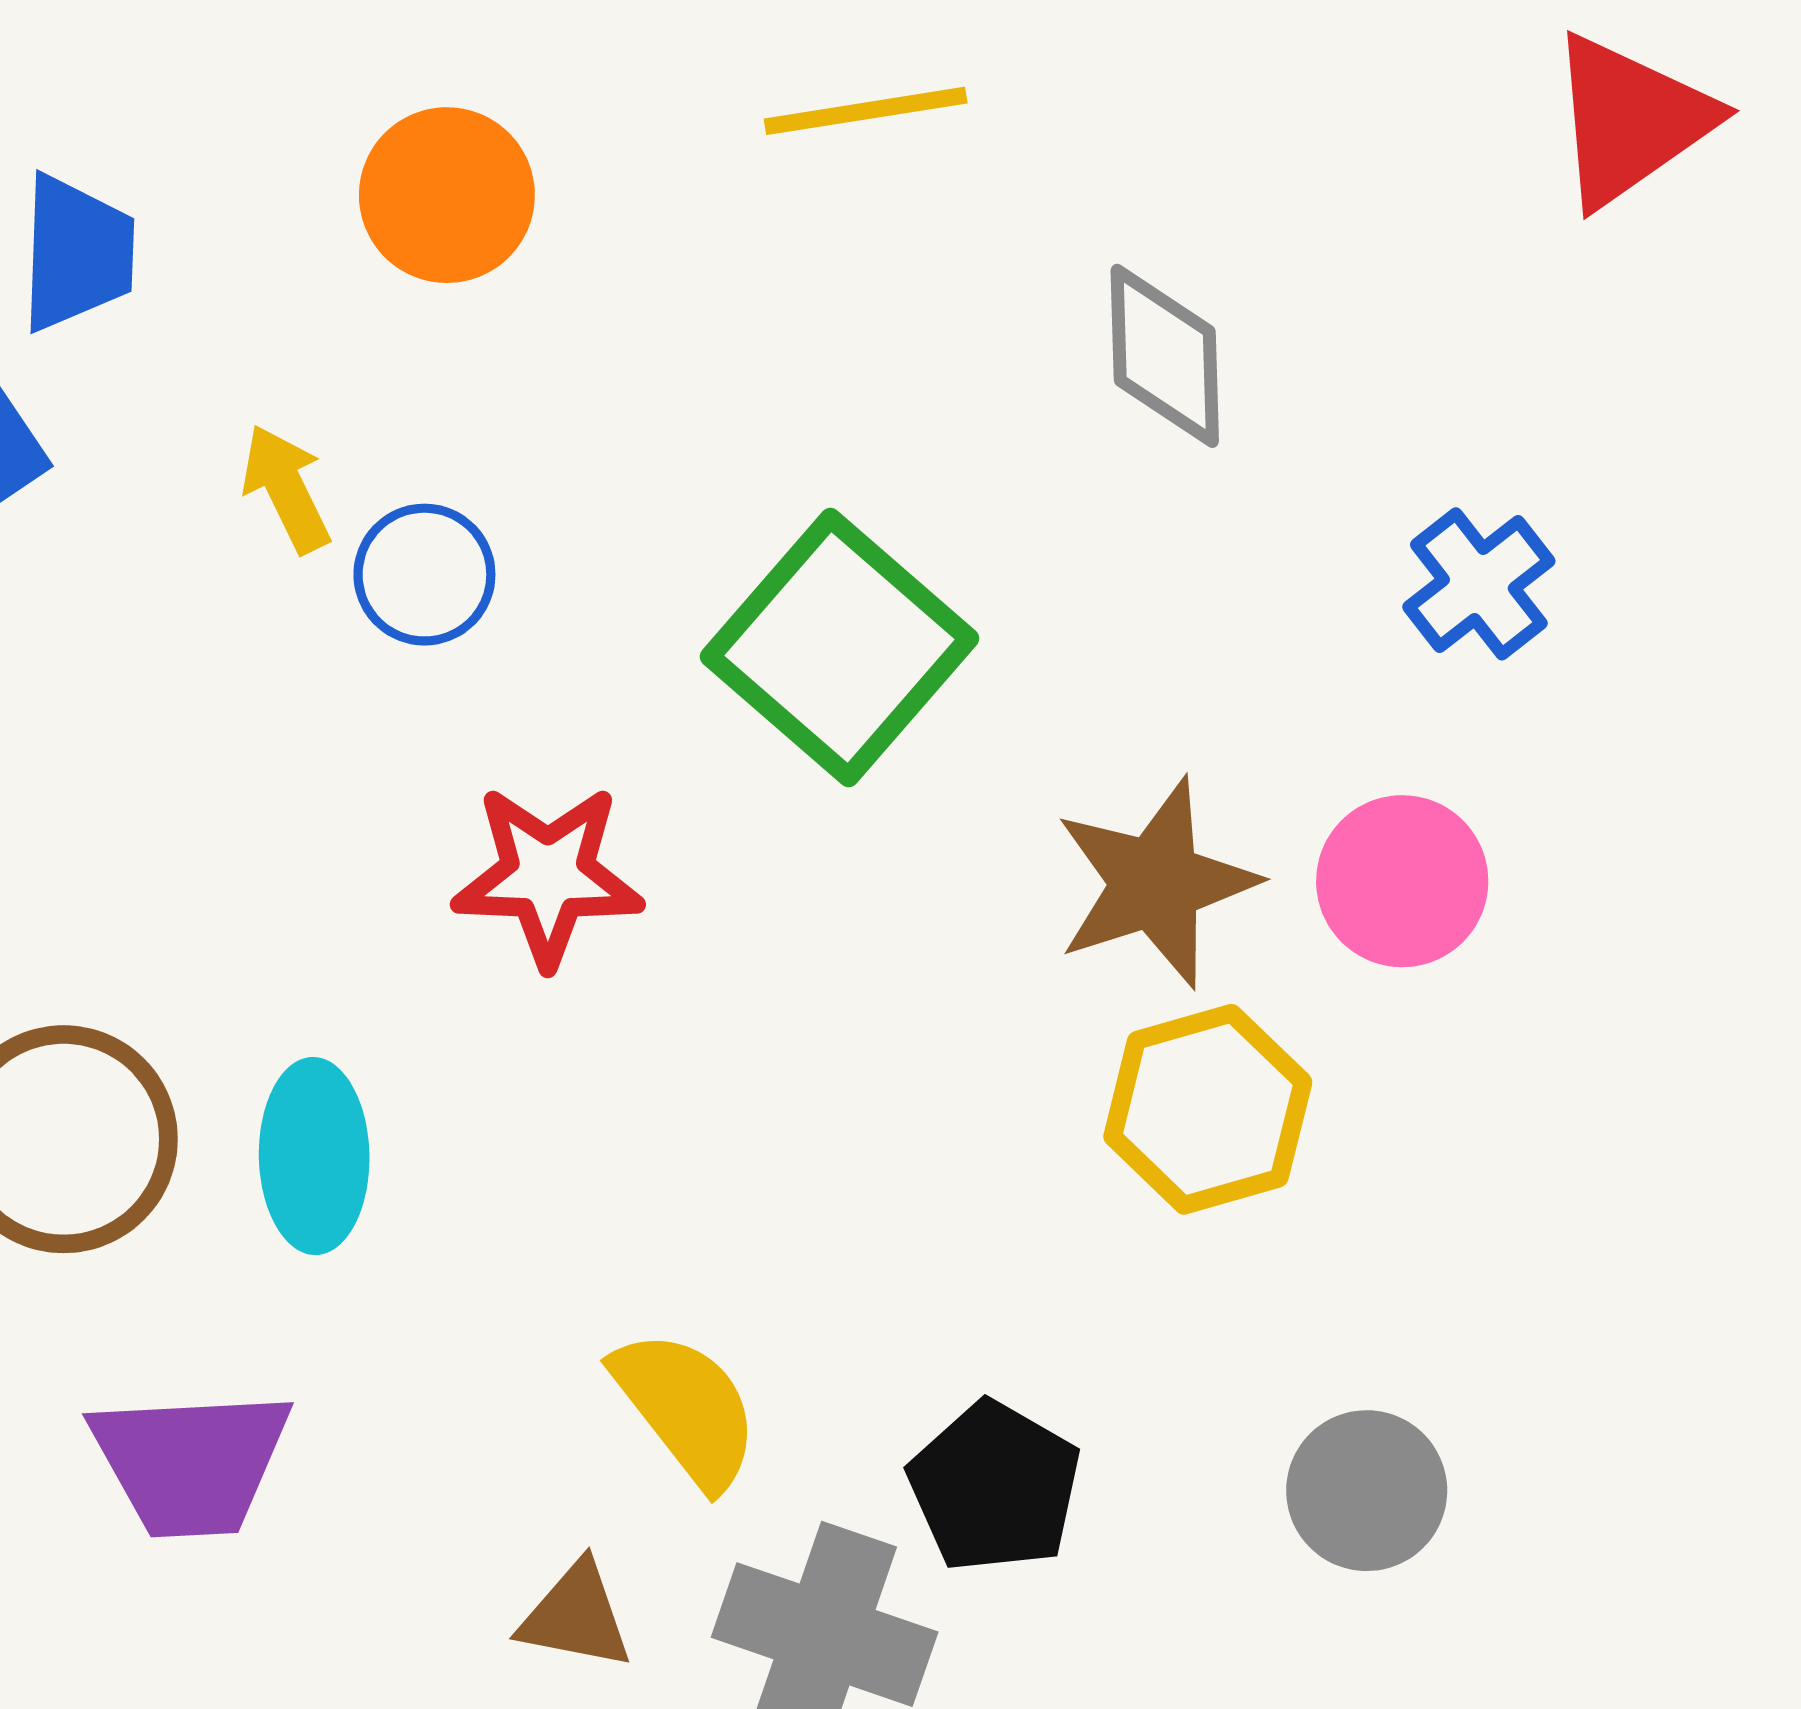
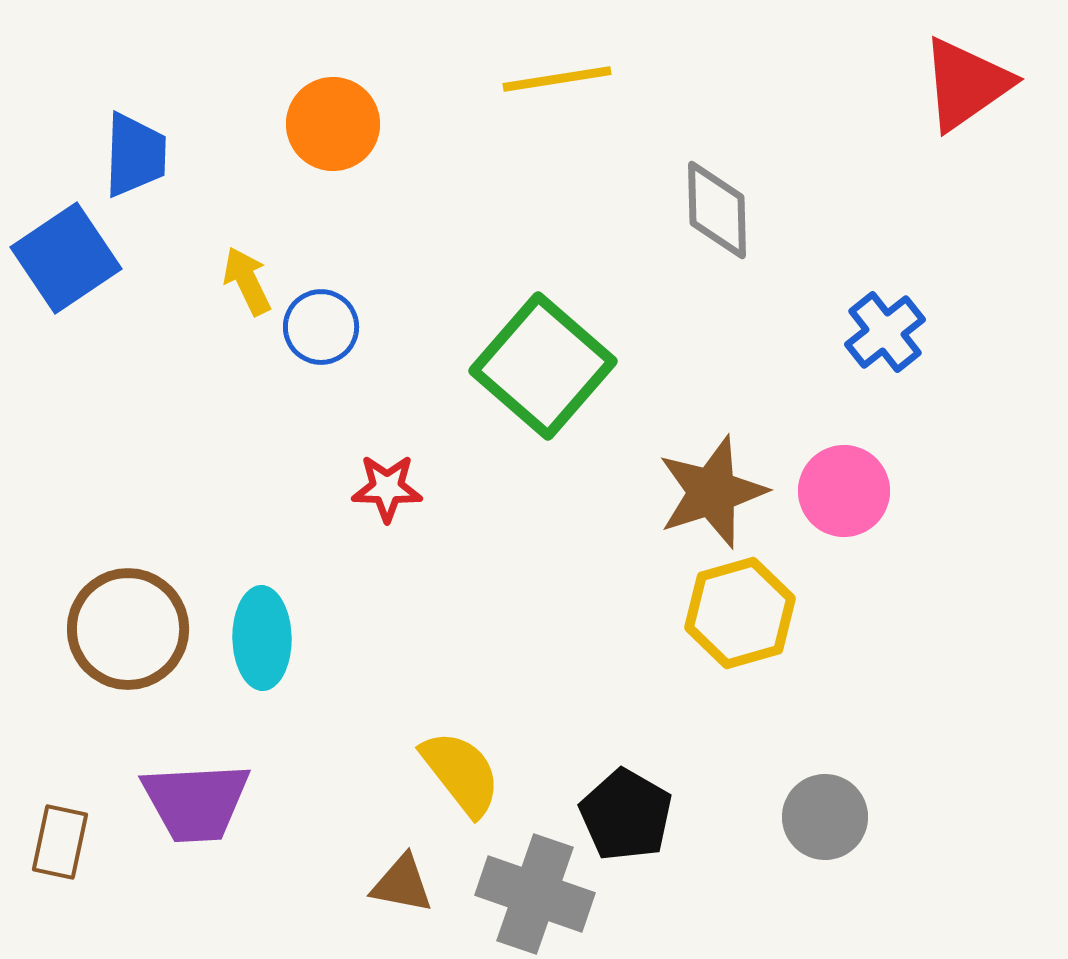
red star: (548, 876) -> (387, 488), size x0.7

